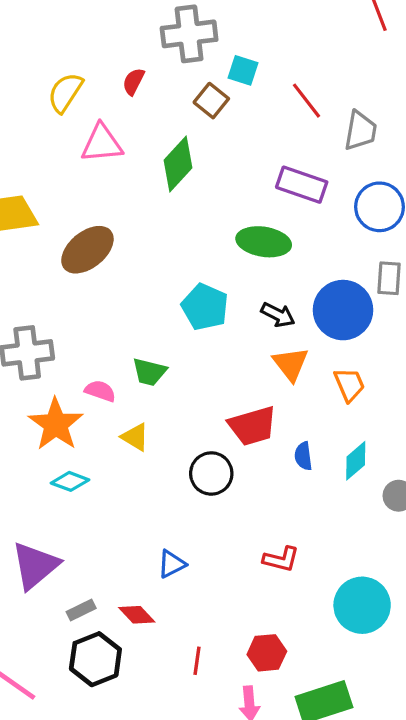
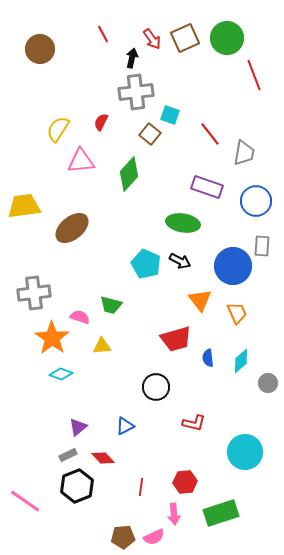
black arrow: (278, 315) -> (180, 261), moved
yellow triangle: (135, 437) -> (102, 346), turned -36
black circle: (211, 473) -> (156, 387), moved
purple triangle: (35, 566) -> (78, 427), moved, size x0.6

